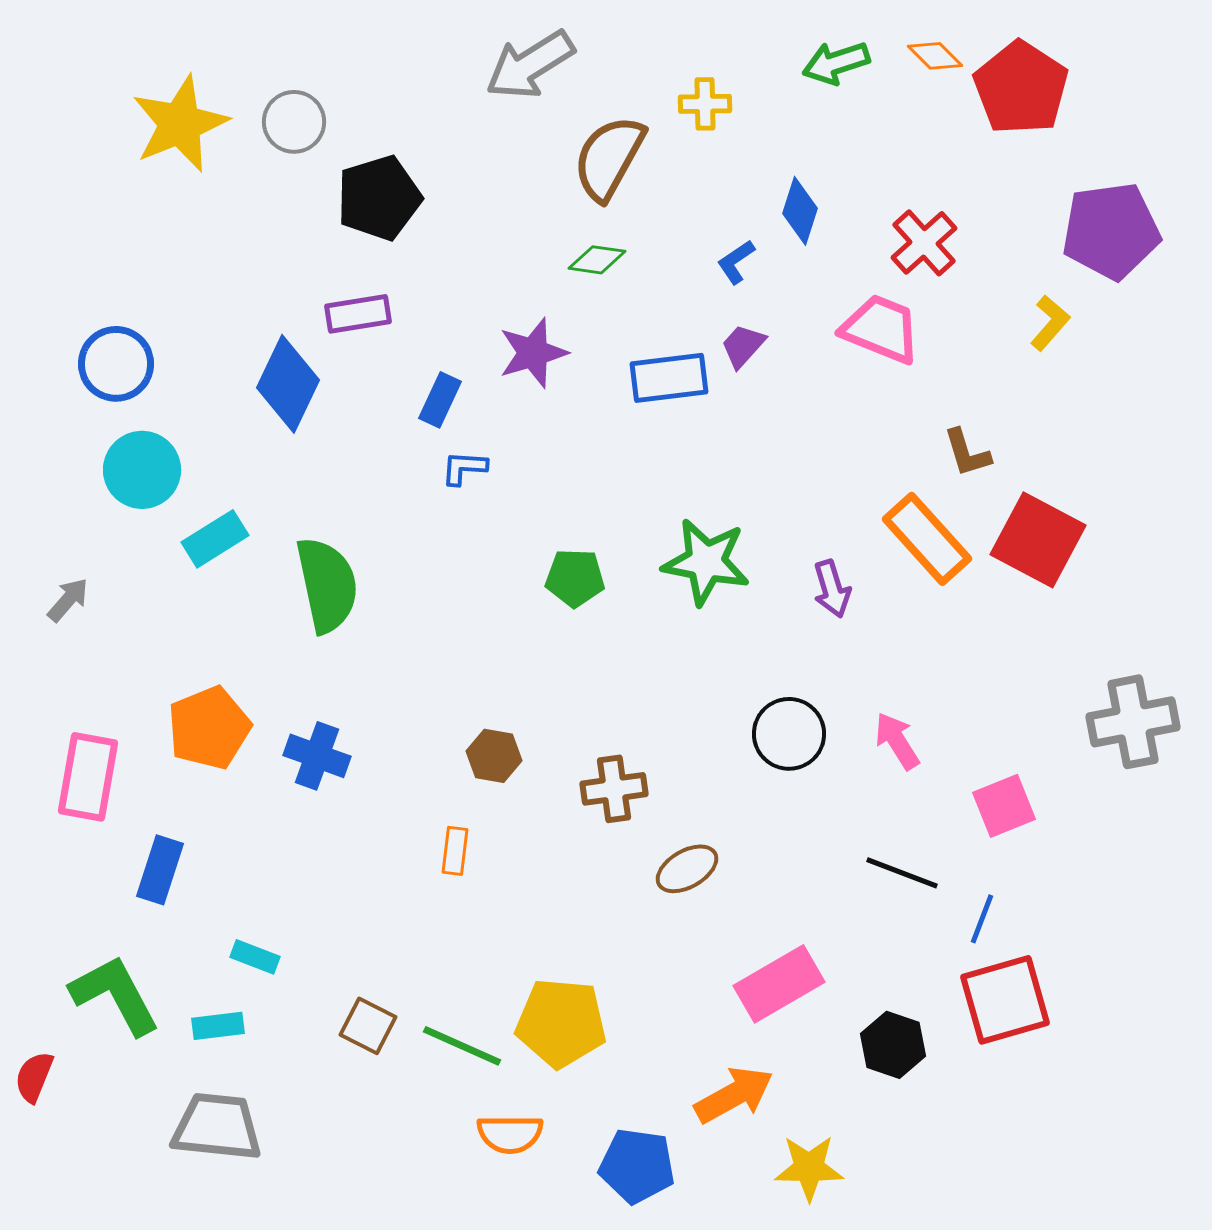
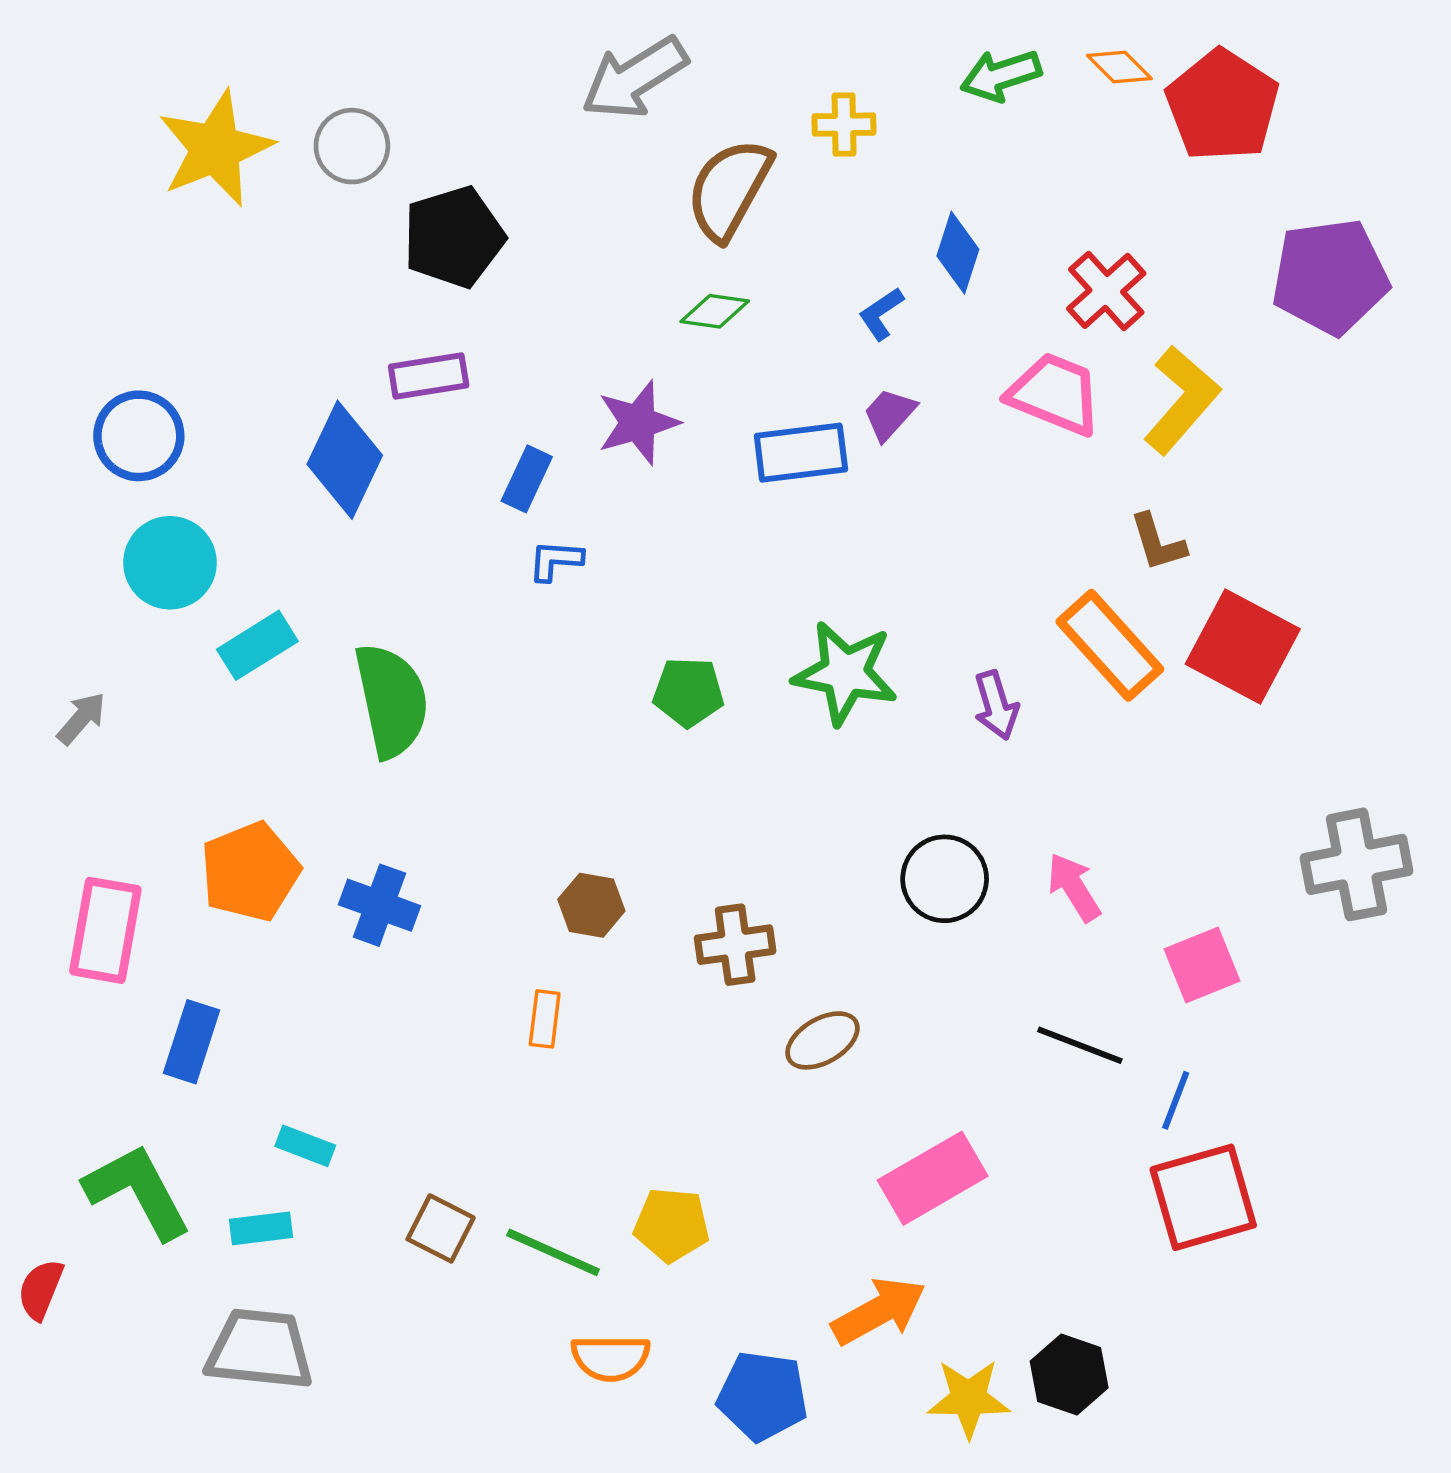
yellow L-shape: (1050, 323) -> (1182, 400), moved, size x1.6
yellow pentagon: (561, 1023) -> (672, 1225), size x0.7
black hexagon: (893, 1045) -> (1069, 1375), moved

